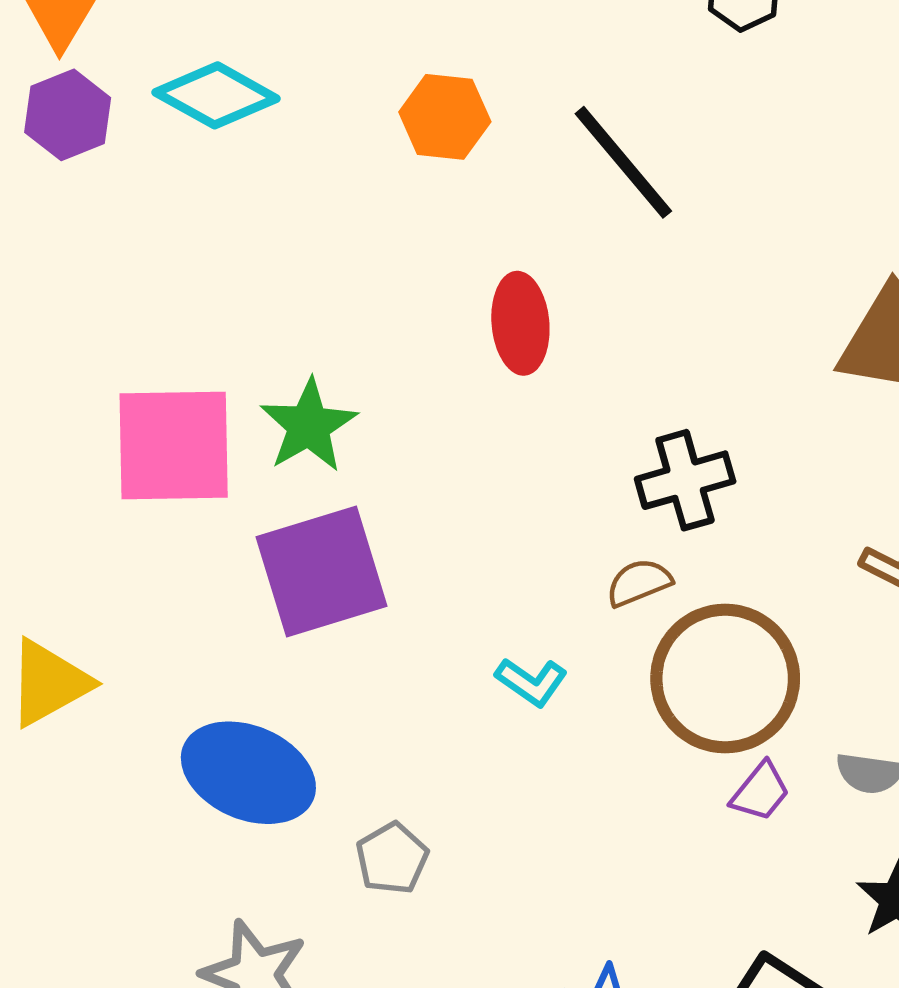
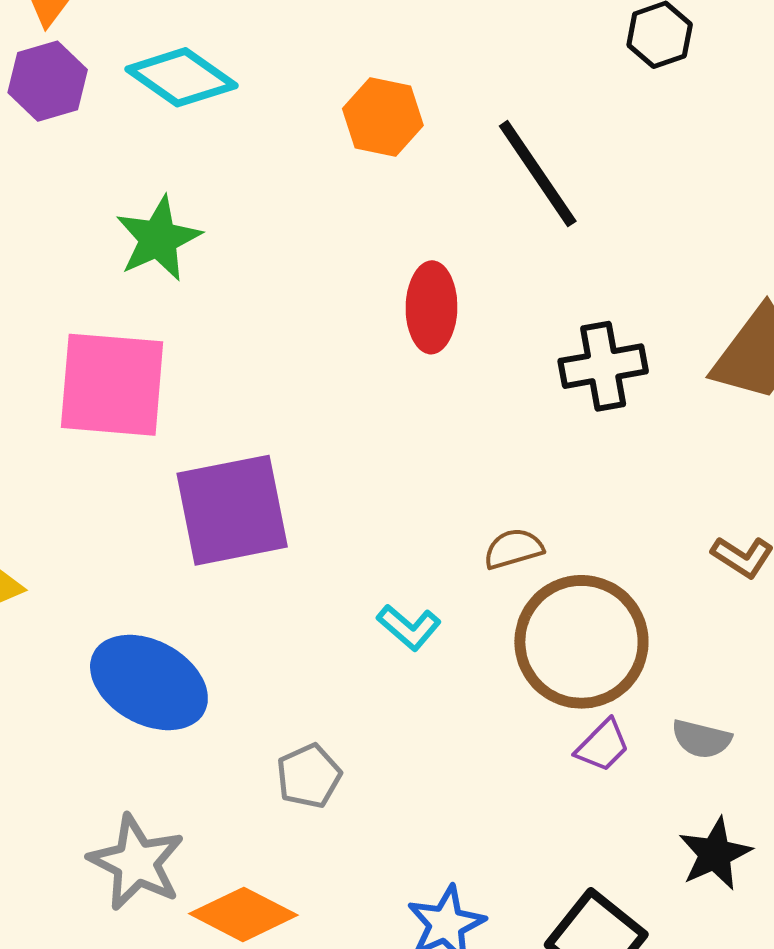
green star: (309, 426) -> (158, 239), moved
black cross: (685, 480) -> (603, 366), moved
gray pentagon: (392, 858) -> (309, 776), moved

